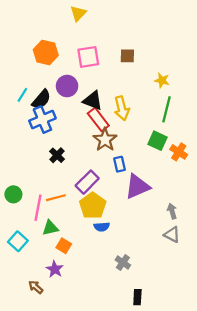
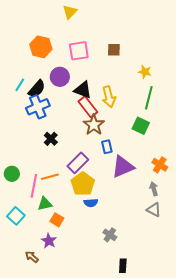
orange cross: (179, 152) -> (160, 165), moved

